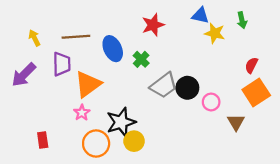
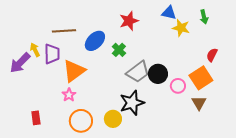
yellow arrow: (34, 38) -> (35, 50), moved
blue ellipse: (113, 49) -> (95, 41), turned 70
orange square: (256, 93) -> (201, 78), moved
black star: (121, 122) -> (132, 103), moved

